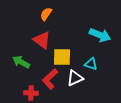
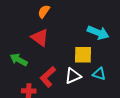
yellow square: (62, 57) -> (83, 55), moved
cyan triangle: (91, 64) -> (99, 74), moved

